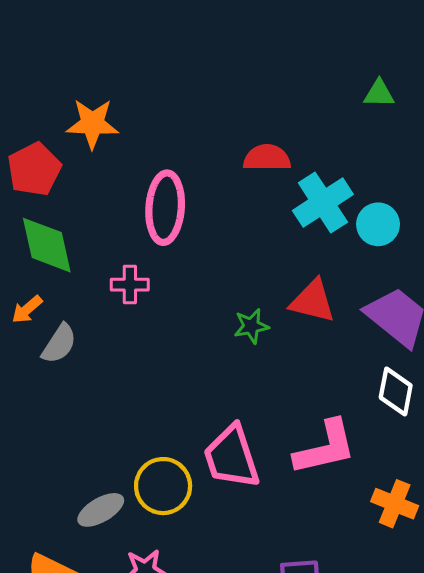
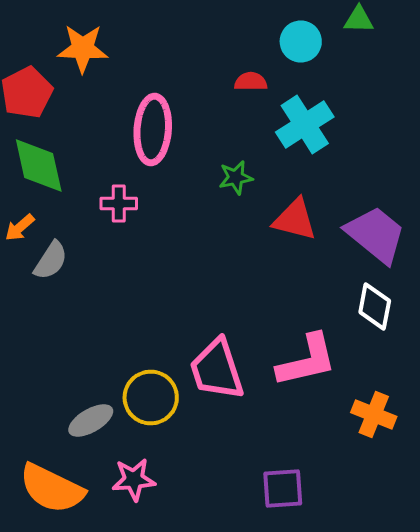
red semicircle: (267, 158) -> (251, 82), size x0.7
cyan circle: (378, 224) -> (301, 42), moved
green star: (251, 326) -> (236, 178), moved

